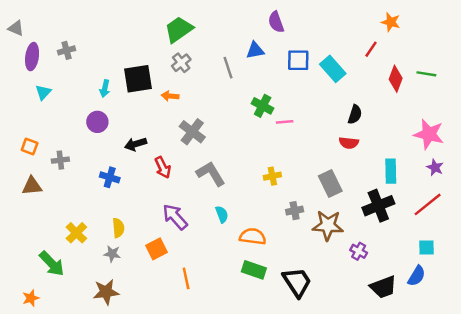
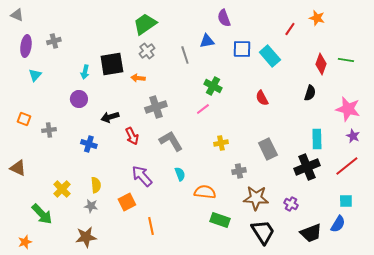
gray triangle: (16, 28) -> (17, 15), moved
red line: (371, 49) -> (290, 29), moved
black semicircle: (355, 114) -> (310, 93), moved
pink line: (285, 122) -> (203, 109), moved, turned -32
gray cross: (192, 132) -> (156, 107), turned 35
red semicircle: (349, 143) -> (262, 98), moved, turned 56
brown triangle: (32, 186) -> (18, 168), moved, turned 30
brown star: (328, 225) -> (256, 198), moved
green rectangle: (254, 270) -> (220, 220), moved
black trapezoid: (297, 282) -> (263, 232), moved

